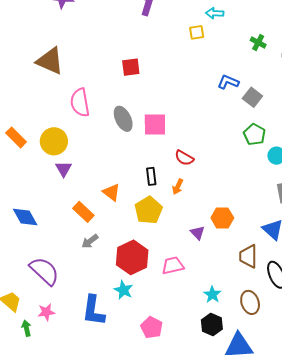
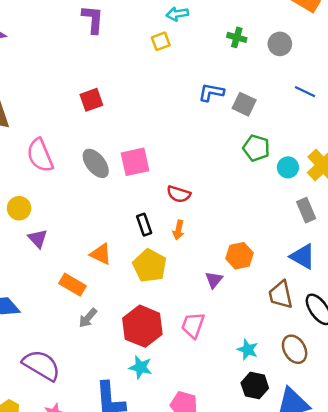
yellow circle: (54, 141) -> (19, 208), size x0.7
purple triangle: (197, 233) -> (214, 280), turned 35
pink trapezoid: (173, 265) -> (193, 325), turned -45

